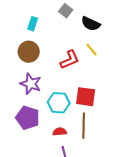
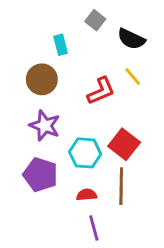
cyan rectangle: (33, 24) -> (61, 45), moved, turned -32
red square: (86, 97) -> (124, 144), turned 30

